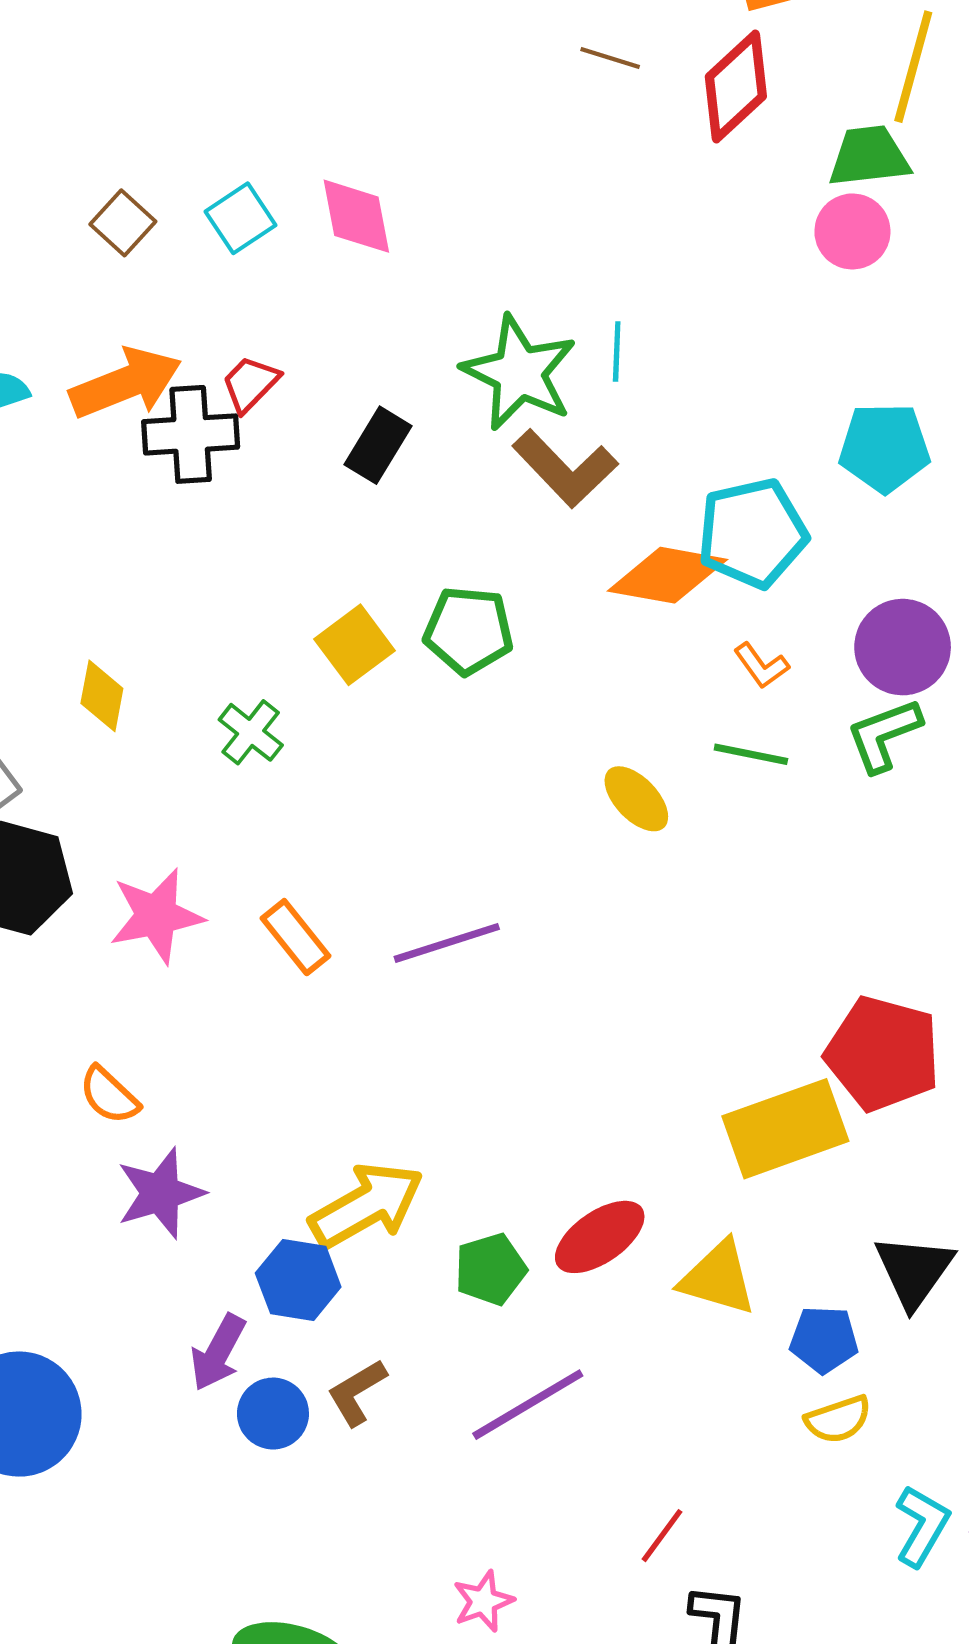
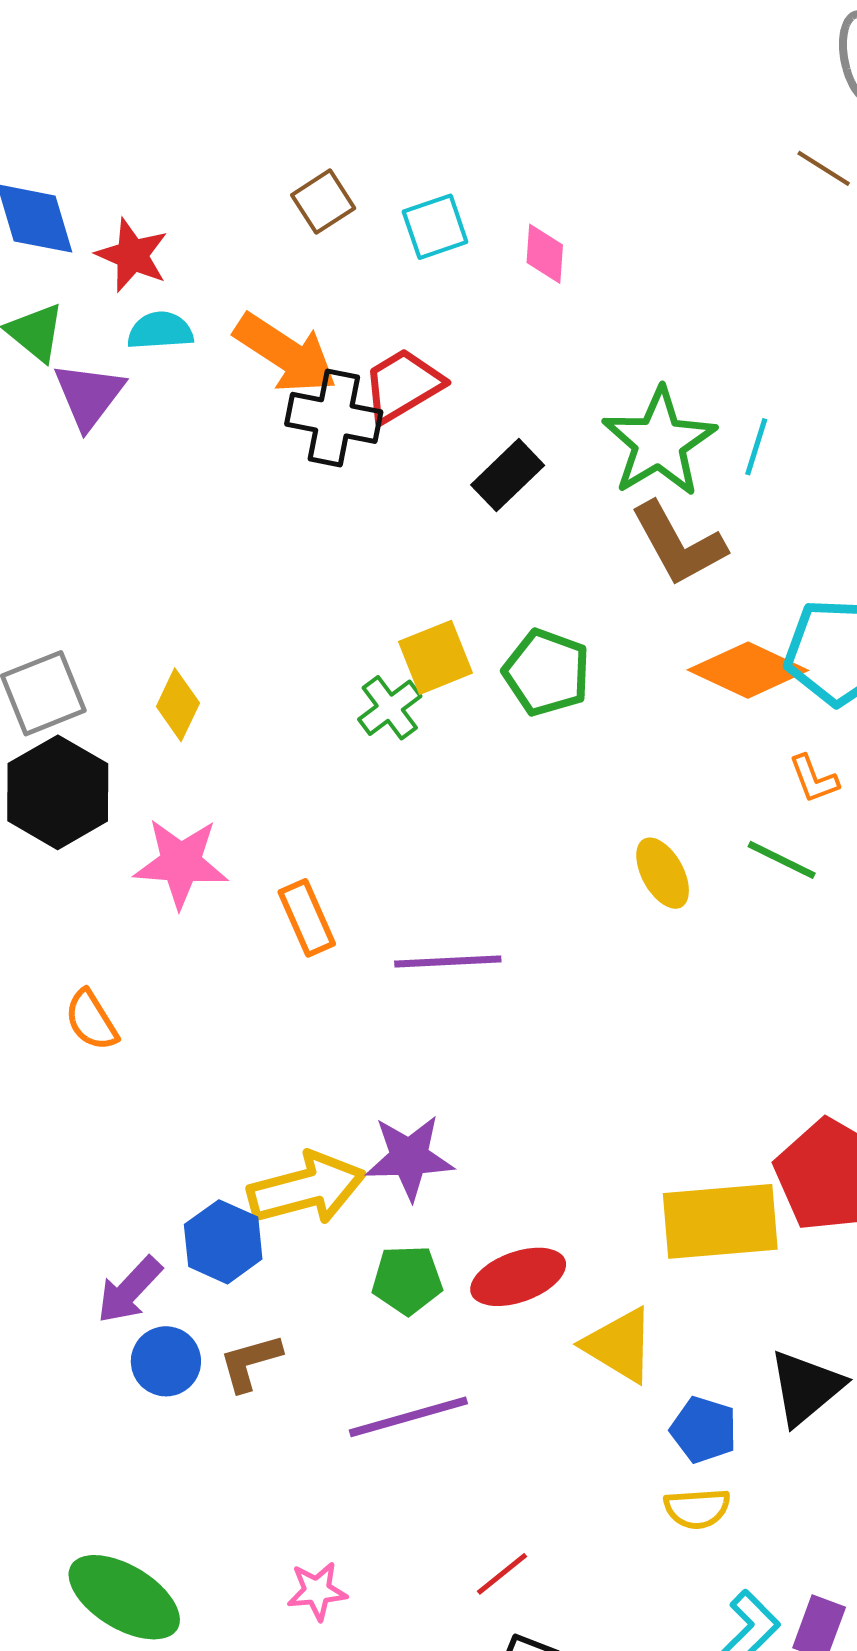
pink diamond: (356, 216) -> (545, 254), size x0.7
orange arrow: (126, 383) -> (286, 353), turned 40
red trapezoid: (250, 384) -> (403, 385), size x1.4
yellow diamond: (102, 696) -> (178, 705), moved
green cross: (251, 732) -> (390, 708), moved
purple star: (160, 1193) -> (409, 1157), moved

